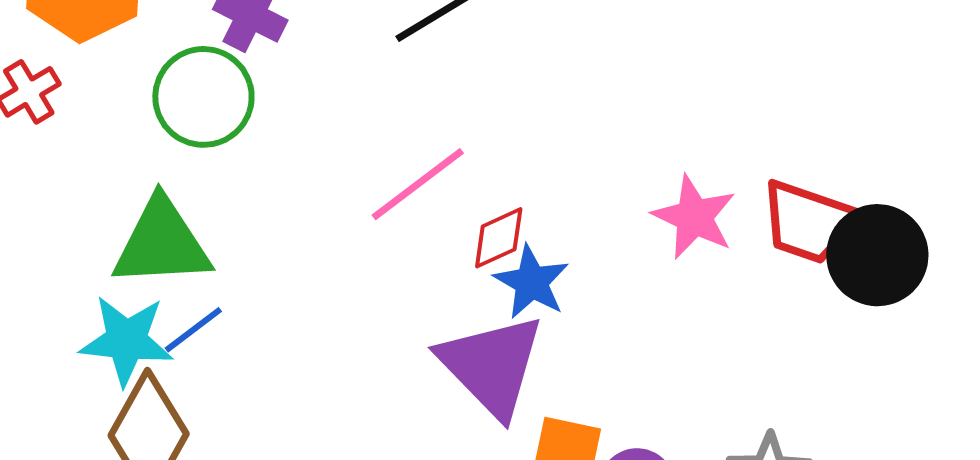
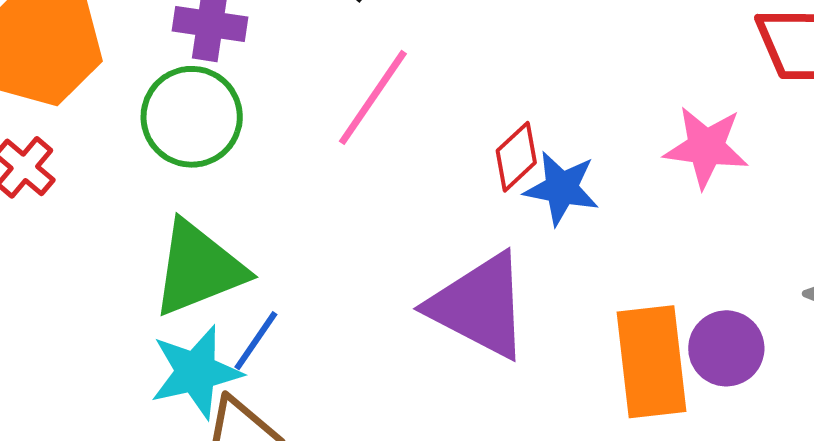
pink line: (418, 184) -> (373, 97), moved
pink star: (694, 217) -> (706, 147), moved
purple triangle: (492, 365) -> (479, 306), moved

